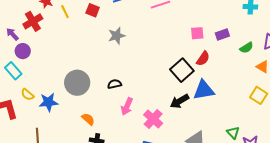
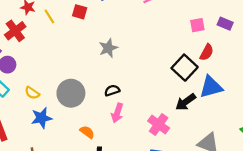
purple rectangle: (222, 34) -> (225, 24), turned 48
gray star: (117, 36) -> (108, 48), moved
yellow semicircle: (27, 94) -> (32, 93), moved
pink arrow: (127, 106) -> (117, 113), moved

